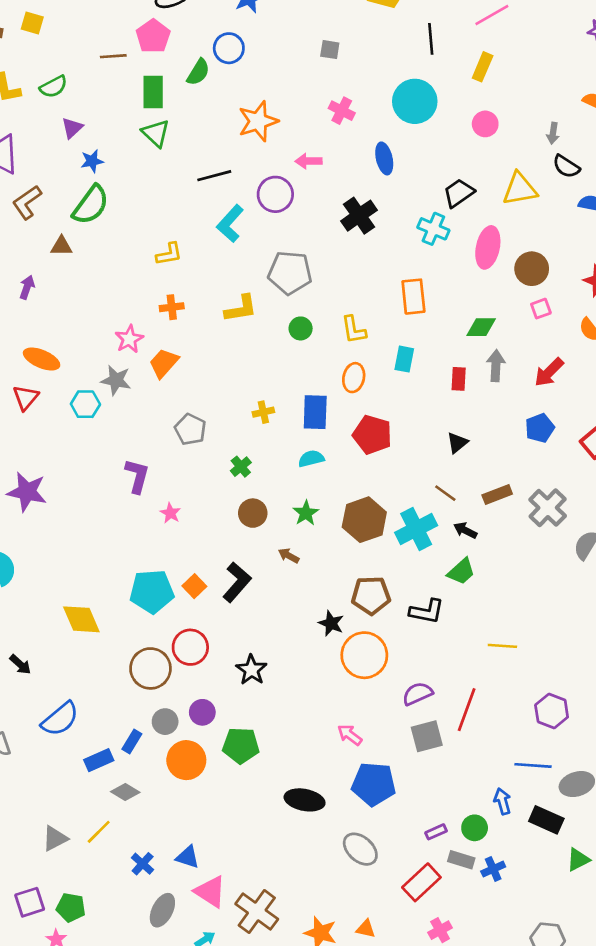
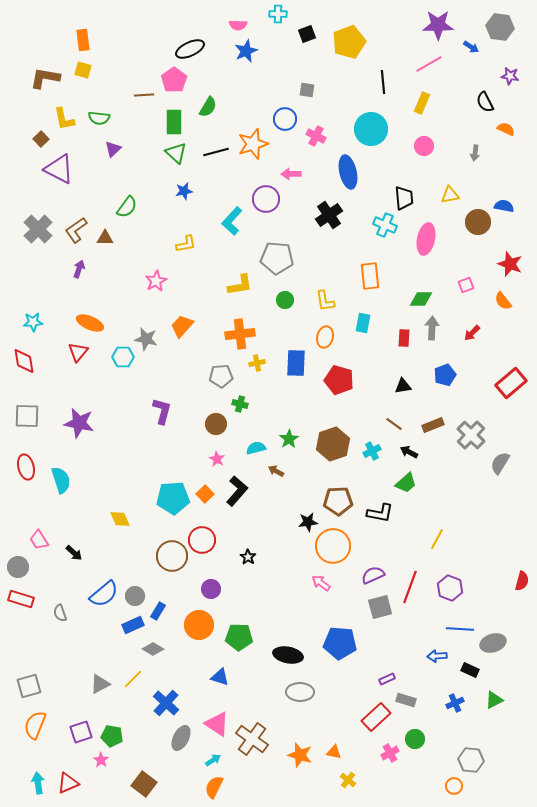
blue circle: (229, 48) -> (285, 119), moved
green semicircle: (54, 87) -> (99, 118), turned 35
blue ellipse: (384, 158) -> (348, 172), size x1.4
blue star: (92, 161) -> (184, 191), moved
black semicircle: (566, 166) -> (485, 102), moved, turned 30
black line: (214, 176) -> (216, 152), moved
yellow triangle: (520, 189) -> (450, 195), size x0.7
black trapezoid: (459, 193) -> (404, 198), turned 120
brown L-shape: (27, 202) -> (76, 230), moved
green semicircle: (91, 205) -> (127, 207), size x0.7
brown circle: (532, 269) -> (478, 222), moved
orange cross: (172, 307) -> (240, 334), moved, size x1.6
pink star: (129, 339) -> (156, 281), moved
red arrow: (549, 372) -> (472, 333), size x0.7
blue pentagon: (540, 428) -> (445, 375), moved
gray pentagon: (190, 429) -> (221, 376), moved, turned -30
black triangle: (457, 443) -> (403, 386), turned 30
cyan semicircle: (311, 459) -> (256, 448), moved
green cross: (241, 467) -> (240, 404), turned -35
pink star: (170, 513) -> (217, 459), moved
brown circle: (253, 513) -> (216, 424), moved
cyan cross: (416, 529) -> (372, 451), size x0.6
yellow diamond: (81, 619) -> (120, 519), size x0.7
black star: (331, 623) -> (308, 522), turned -30
yellow line: (502, 646) -> (437, 539), turned -65
black star: (251, 670) -> (248, 557), size x0.7
purple hexagon: (552, 711) -> (450, 588), moved
gray circle: (165, 722) -> (135, 596), moved
pink arrow: (350, 735) -> (321, 583), moved
green pentagon: (241, 746) -> (239, 637), moved
blue arrow: (502, 801) -> (437, 656), turned -78
black rectangle: (546, 820) -> (470, 670), size x0.7
green circle: (475, 828) -> (415, 739), moved
gray ellipse: (360, 849) -> (300, 692), moved, turned -40
blue triangle: (188, 857) -> (220, 677), moved
blue cross: (143, 864) -> (166, 703), size x1.5
blue cross: (493, 869) -> (455, 703), moved

